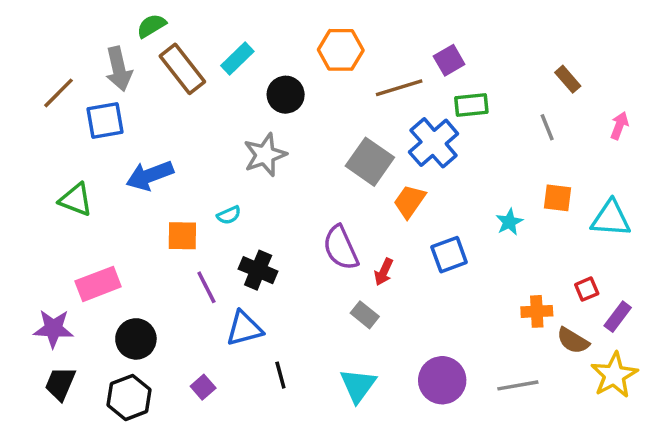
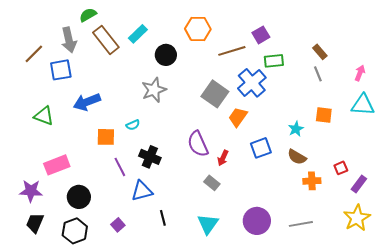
brown rectangle: (568, 79) -> (320, 52), moved
cyan triangle: (611, 219) -> (363, 105), moved
brown semicircle: (573, 341) -> (297, 157), moved

